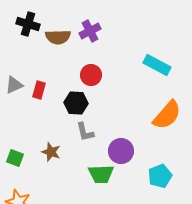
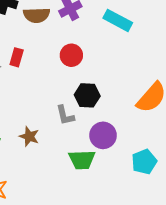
cyan rectangle: (157, 65) -> (118, 20), moved
red rectangle: (39, 90) -> (17, 57), moved
black hexagon: (76, 103) -> (87, 95), moved

